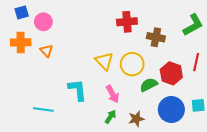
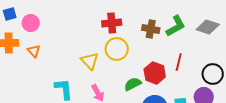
brown cross: (156, 37) -> (151, 29), moved
yellow circle: (132, 64) -> (117, 49), moved

